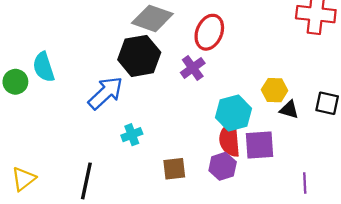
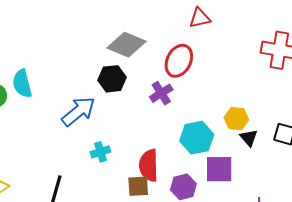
black hexagon: (139, 56) -> (112, 79), size x0.7
black triangle: (289, 110) -> (249, 138), turned 30
red semicircle: (230, 139) -> (149, 165), moved

